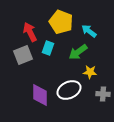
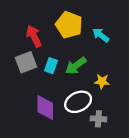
cyan rectangle: (48, 48) -> (51, 66), moved
green arrow: (78, 52) -> (76, 66), moved
gray cross: (103, 94) -> (98, 119), moved

